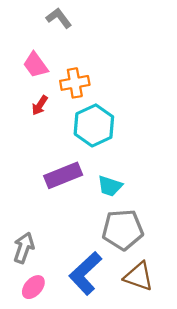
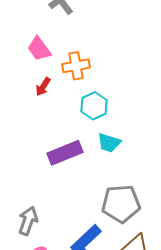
cyan hexagon: (94, 125) -> (94, 106), size x0.7
cyan trapezoid: (110, 186) -> (109, 143), moved

